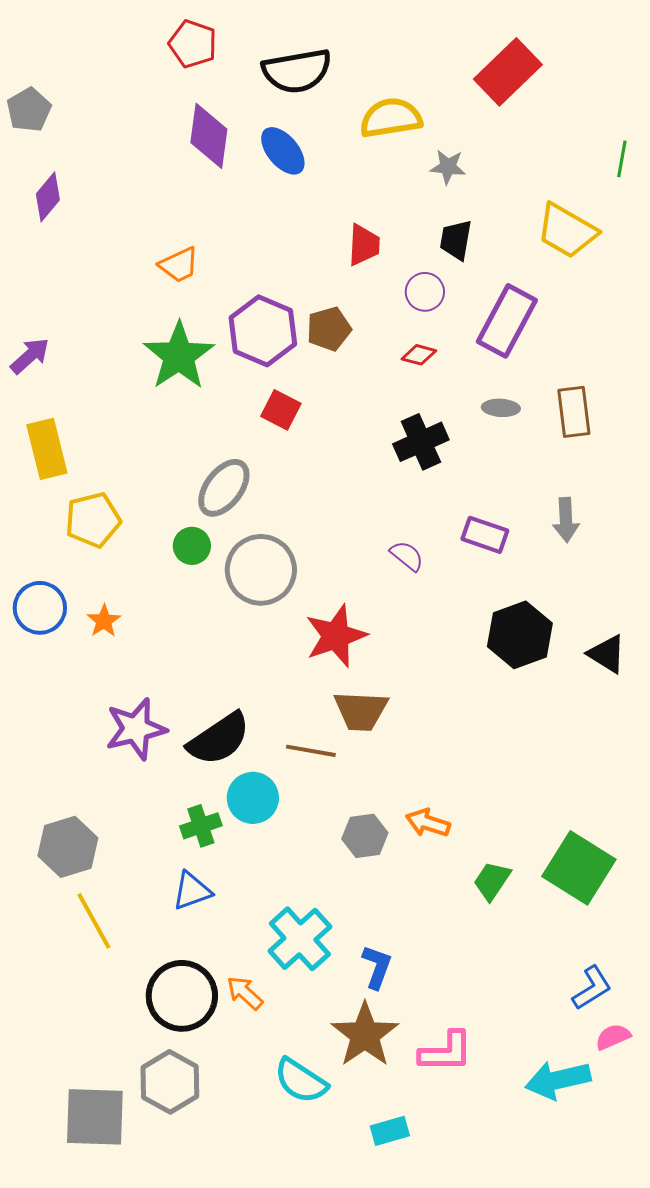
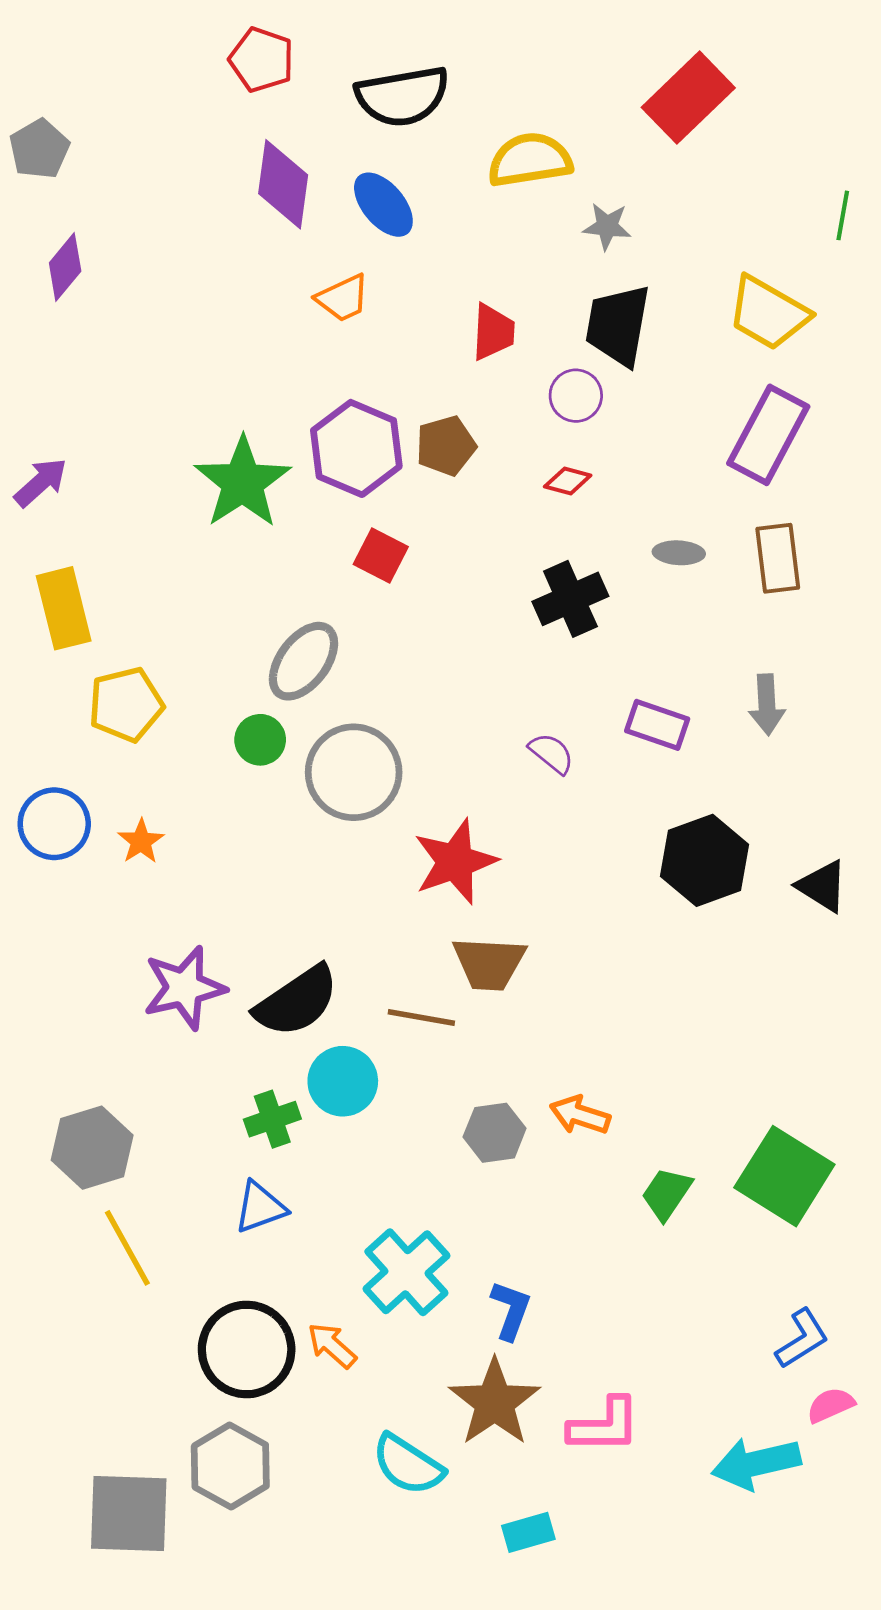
black trapezoid: (456, 240) -> (618, 325), size x1.5
orange trapezoid: (179, 265) -> (343, 298), moved
purple rectangle: (507, 321) -> (768, 435), moved

